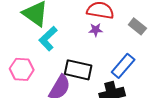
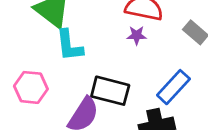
cyan L-shape: (48, 39) -> (69, 45), turned -55

